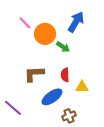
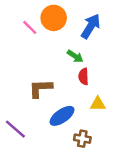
orange circle: (45, 34) -> (54, 18), moved
red semicircle: (65, 75) -> (84, 76), moved
brown cross: (69, 116) -> (82, 139), turned 32

